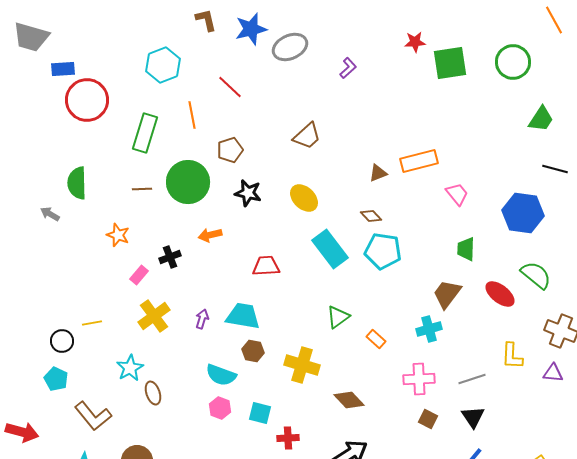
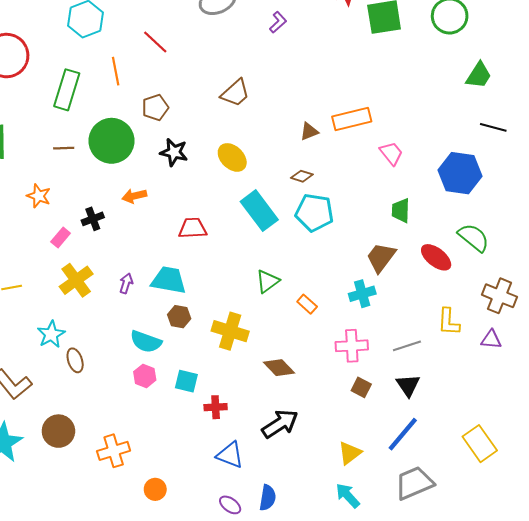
brown diamond: (371, 216) -> (302, 176), turned -30

